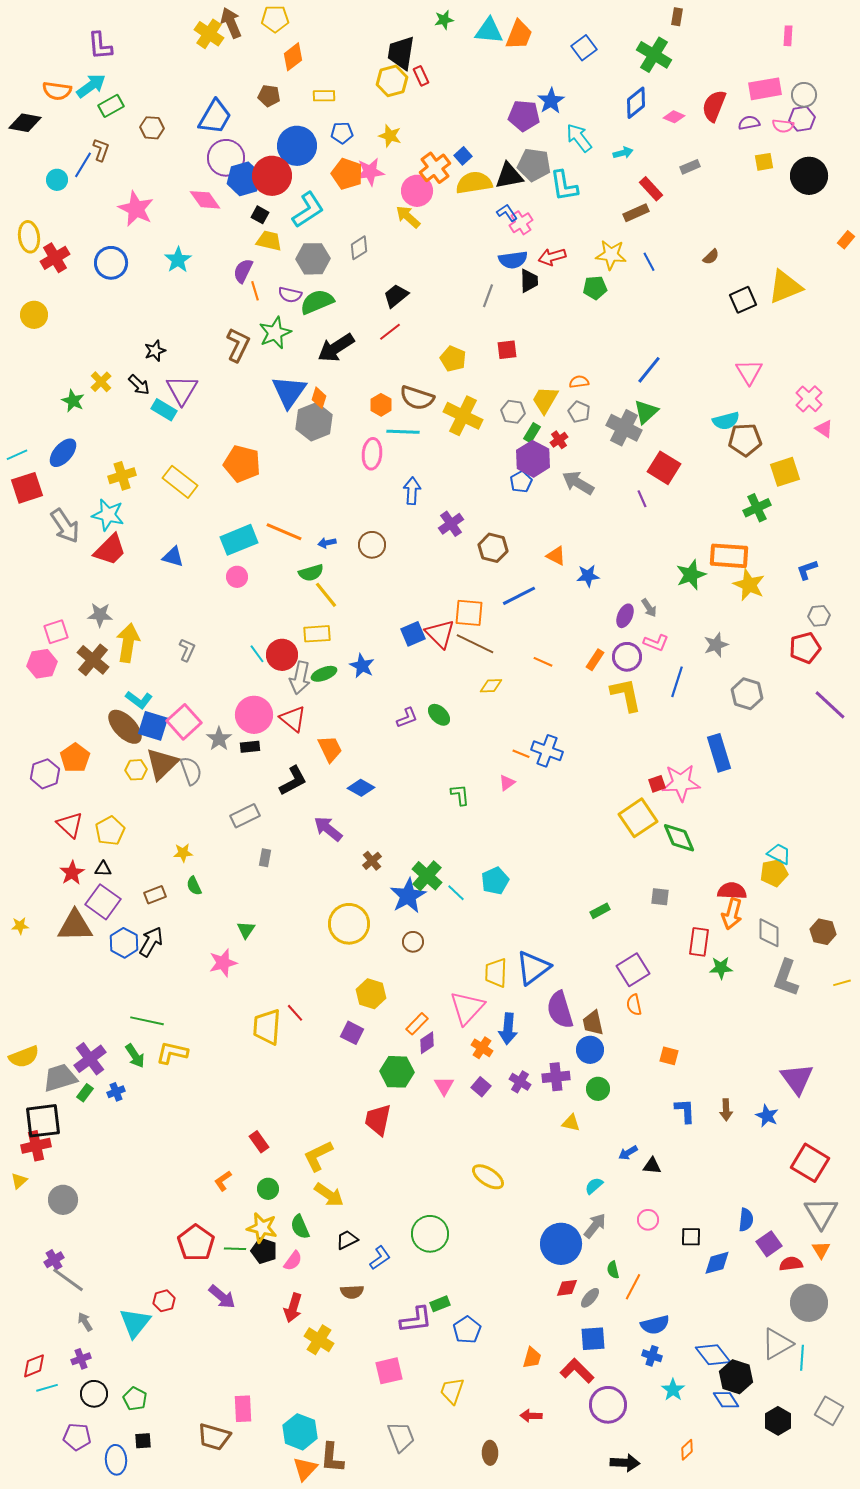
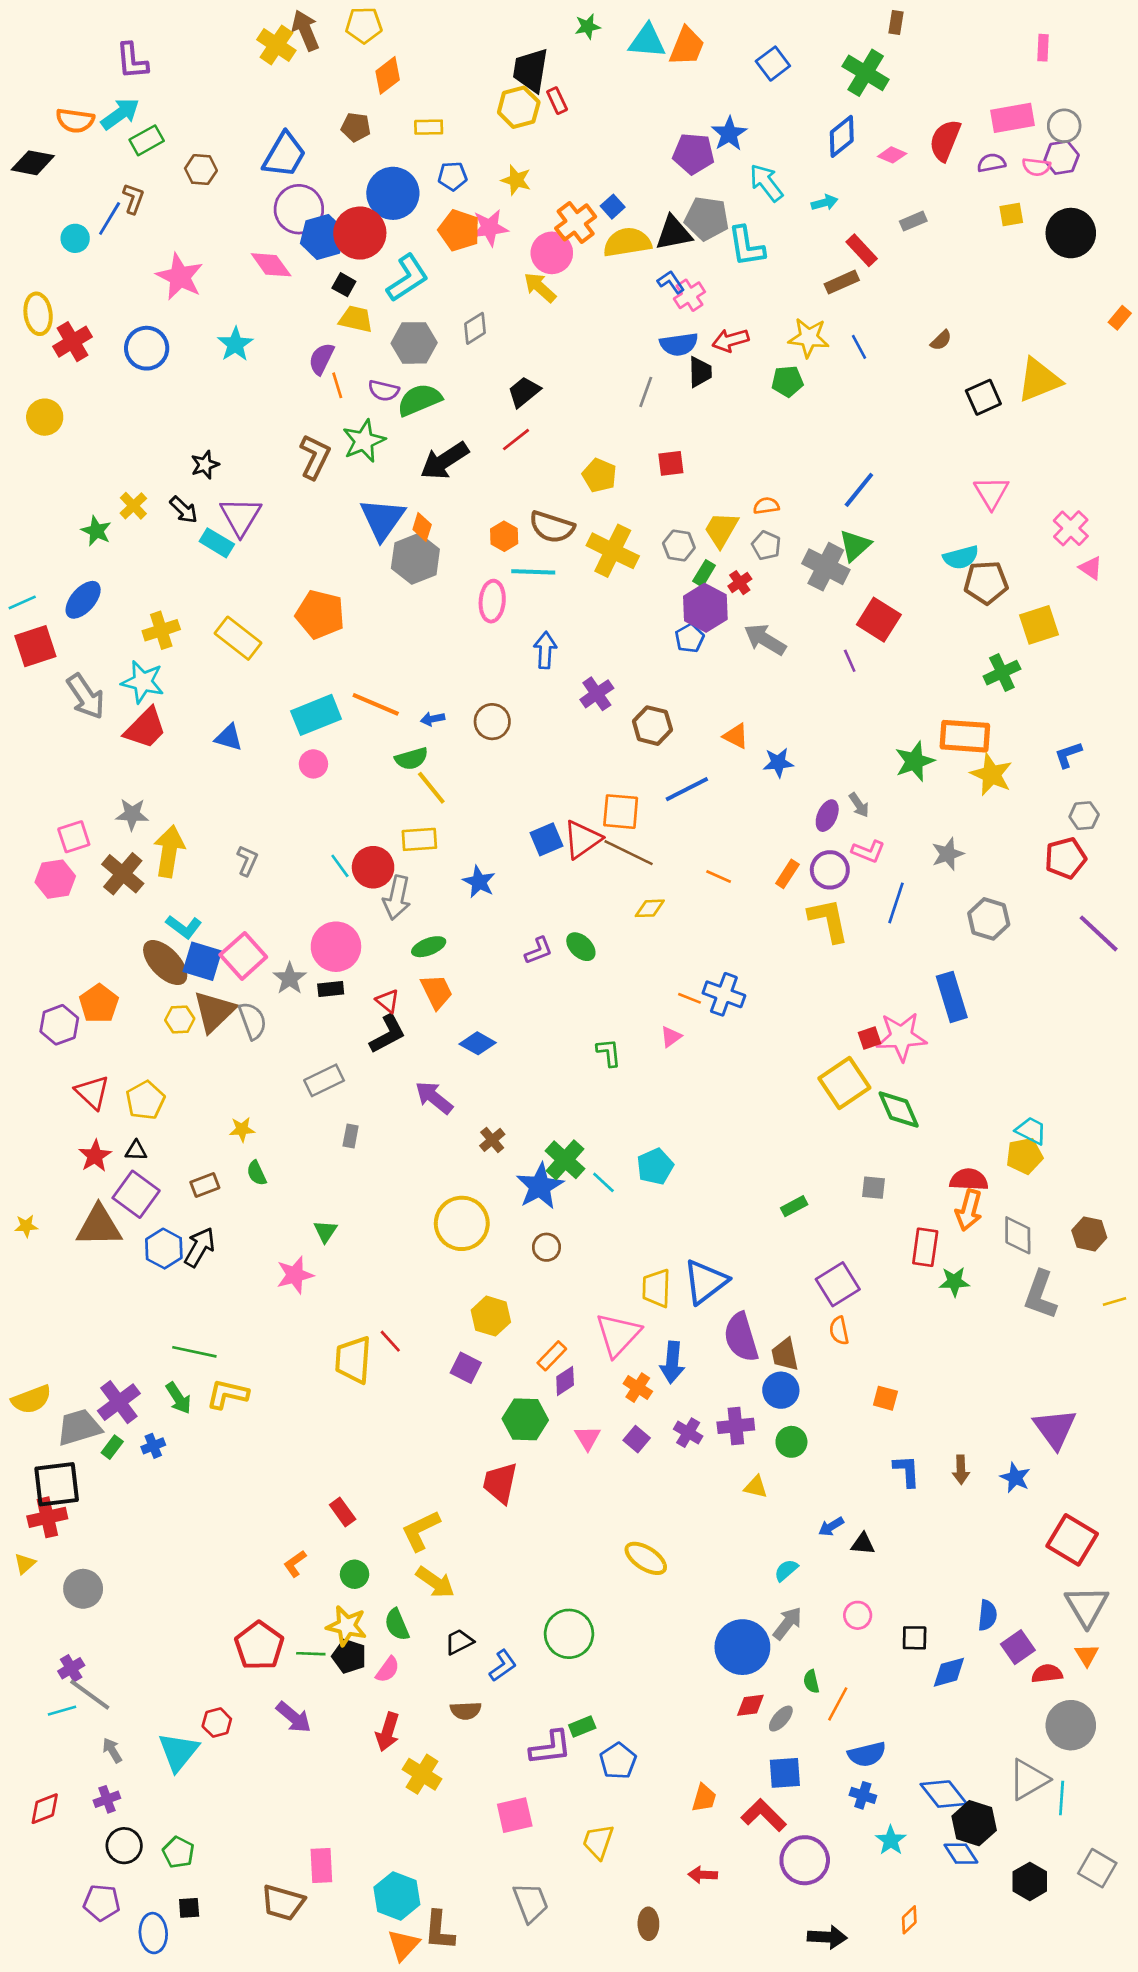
red triangle: (440, 634) -> (582, 839), turned 40
green ellipse: (324, 674) -> (429, 947), moved
red triangle: (293, 719) -> (388, 1001), moved, size x0.7
cyan line: (47, 1388) -> (62, 1711), moved

